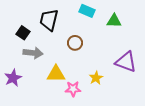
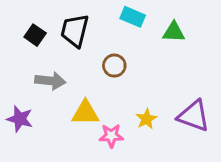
black square: (23, 33) -> (35, 35), moved
purple triangle: (126, 62) -> (194, 116), moved
purple star: (13, 78) -> (20, 119), turned -30

